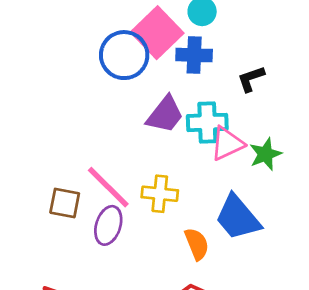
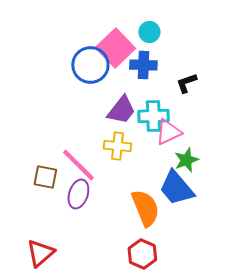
green star: (265, 154) -> (186, 160), moved
yellow cross: (160, 194) -> (117, 146), moved
orange semicircle: (197, 244) -> (145, 208), size x1.5

